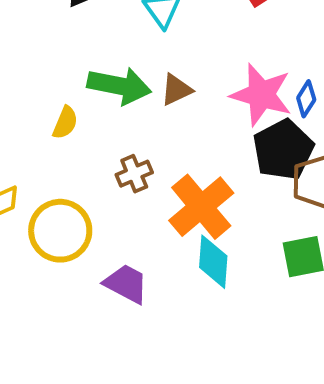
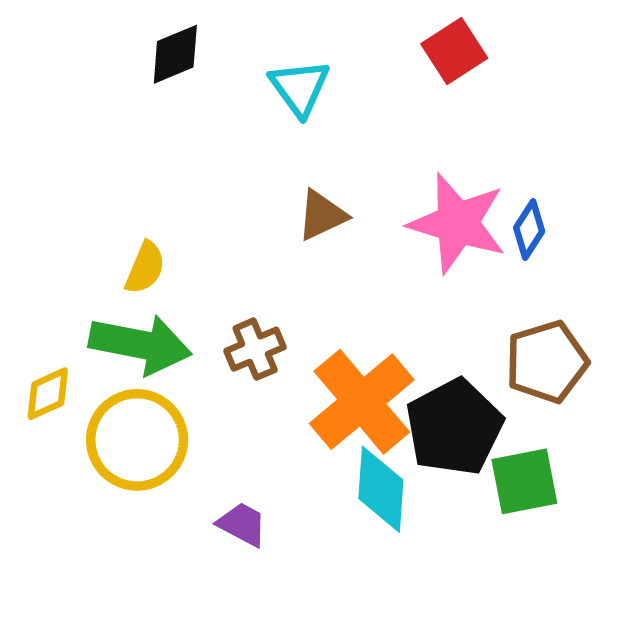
green arrow: (119, 86) -> (140, 344), moved
black pentagon: (283, 150) -> (454, 427), moved
purple trapezoid: (126, 284) -> (242, 524), size x0.7

